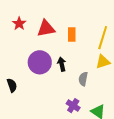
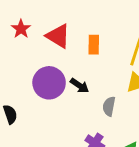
red triangle: (46, 29) -> (58, 36), turned 42
black arrow: (62, 64) -> (79, 86), turned 136

